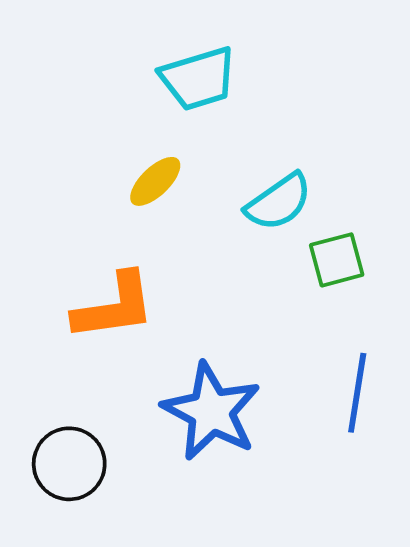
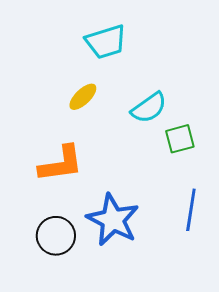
black circle: (69, 464) -> (56, 236), moved

